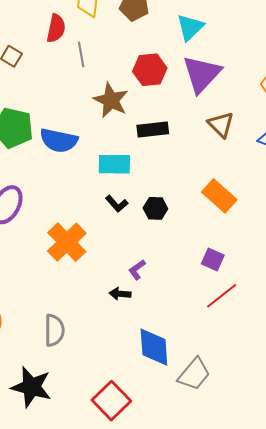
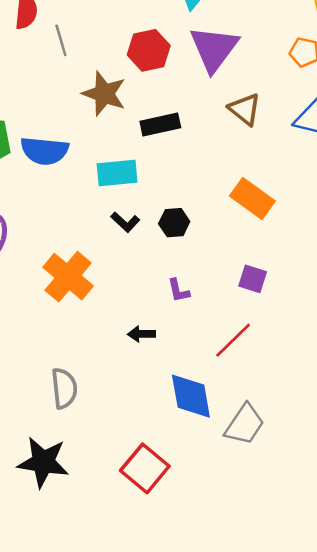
purple L-shape: (137, 270) -> (178, 291), moved, turned -60
red line: (222, 296) -> (233, 340), moved

